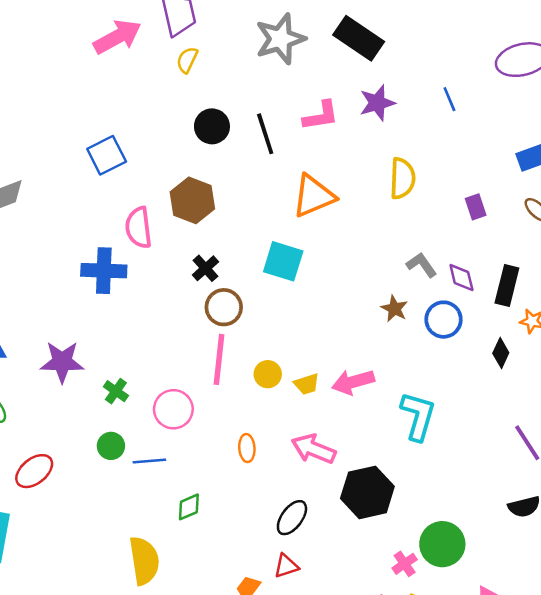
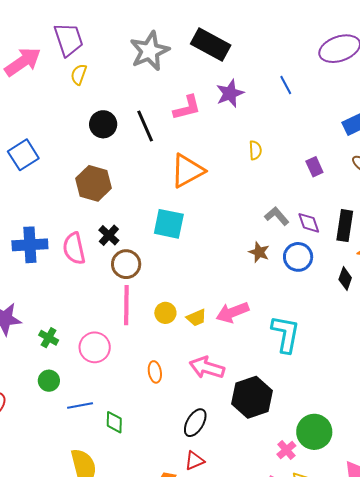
yellow semicircle: (402, 178) -> (255, 150), size x0.6
pink semicircle: (139, 228) -> (74, 248), moved
blue line: (149, 461) -> (80, 405), moved
green diamond: (189, 507) -> (114, 422), turned -60

